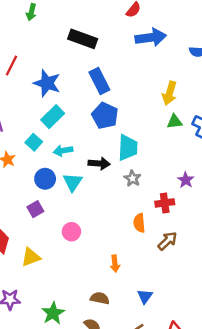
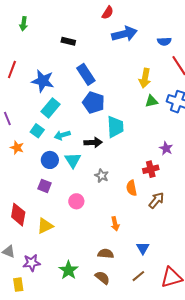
black rectangle: (83, 39) -> (68, 41), size x0.6
gray star: (132, 178) -> (102, 176), moved
purple square: (35, 209) -> (45, 186), turned -32

